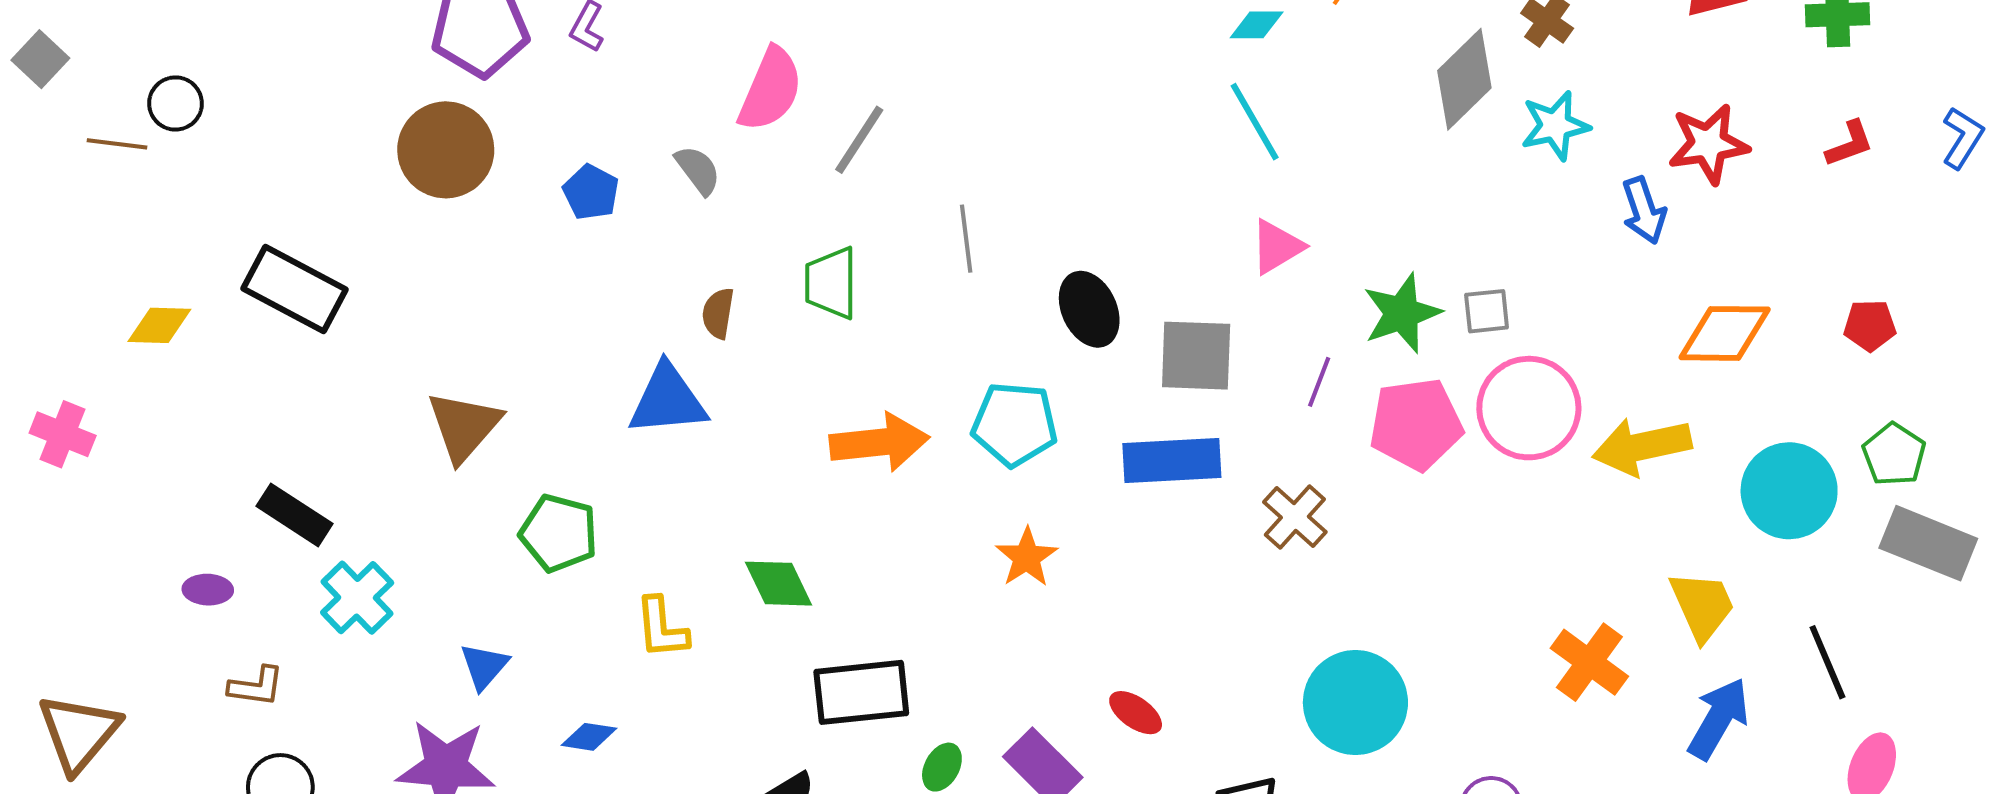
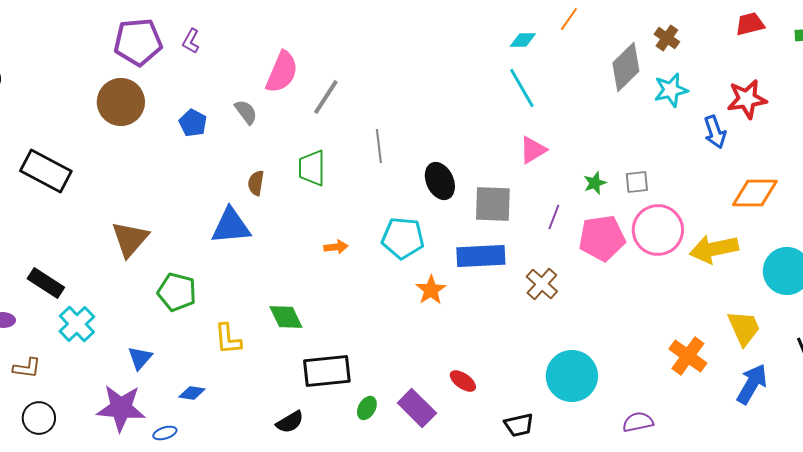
green star: (1402, 313) -> (595, 183), size x0.6
orange arrow: (879, 442) -> (336, 247), size x0.5
orange star: (1027, 557) -> (431, 290), moved

